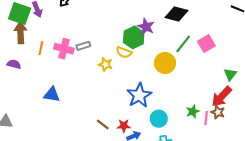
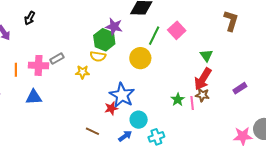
blue triangle: (52, 95) -> (34, 97), moved
cyan circle: (159, 119) -> (139, 120), moved
red star: (124, 126) -> (111, 108), moved

